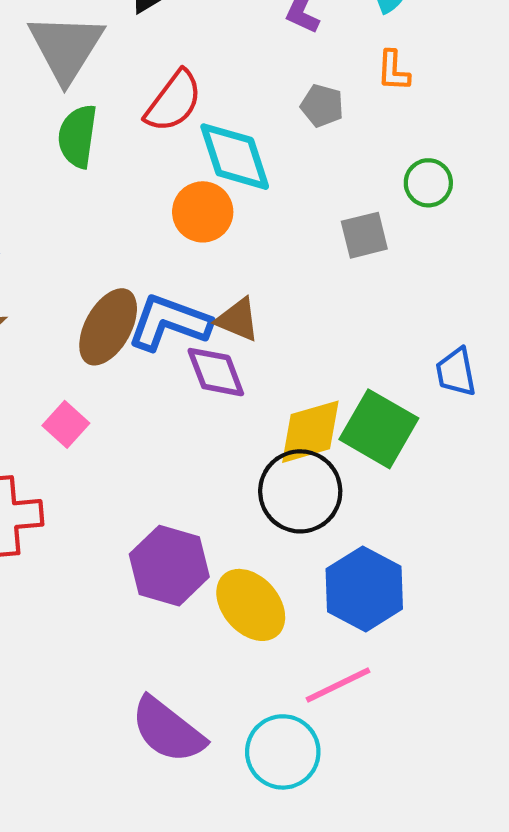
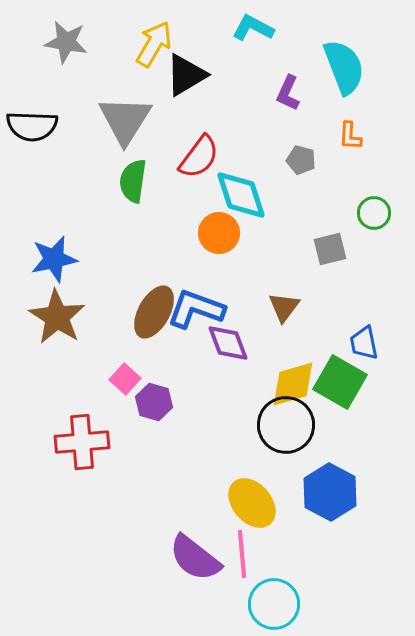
brown triangle: (238, 320) -> (284, 307), moved, turned 44
blue trapezoid: (456, 372) -> (364, 343), moved
purple hexagon: (169, 566) -> (154, 402), moved, size x0.7
pink line: (338, 685) -> (242, 554), moved, turned -69
purple semicircle: (168, 730) -> (195, 558), moved

